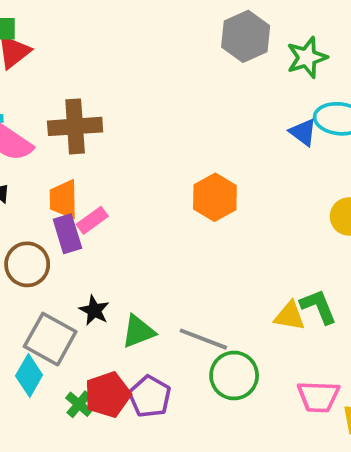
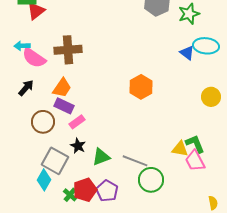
orange trapezoid: (64, 199) -> (62, 88), turned -145
pink rectangle: (92, 220) -> (77, 122), moved
purple rectangle: (67, 234) -> (64, 106), turned -48
pink trapezoid: (318, 397) -> (195, 161), moved, turned 60

